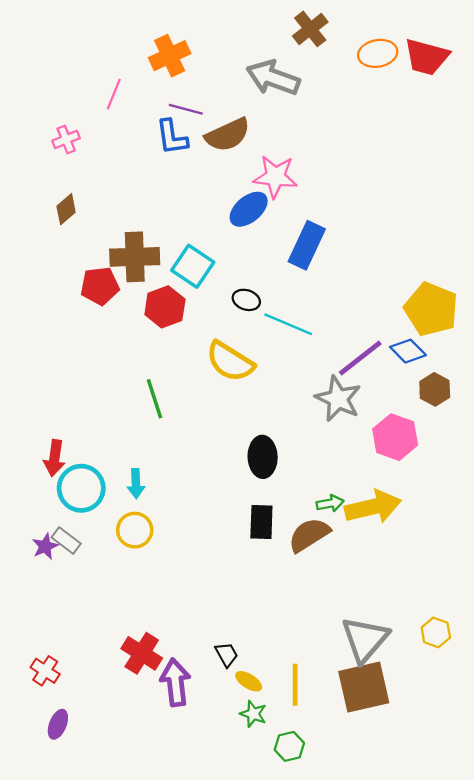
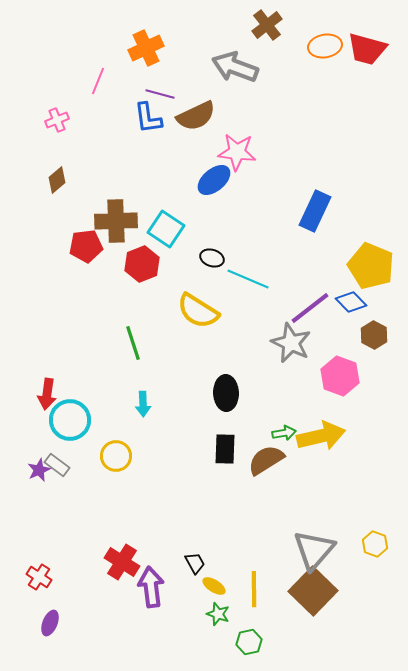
blue rectangle: (307, 245) -> (315, 211), moved
cyan arrow: (136, 484) -> (143, 404), moved
brown square: (364, 687) -> (313, 591), turned -33

